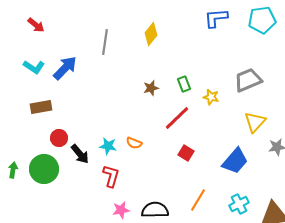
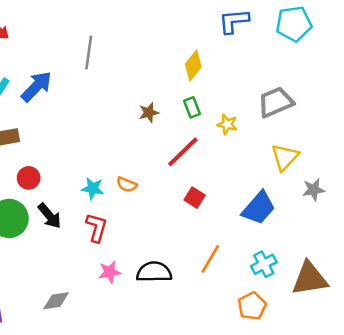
yellow diamond: (151, 34) -> (193, 66), moved
black arrow: (80, 154) -> (50, 216), moved

